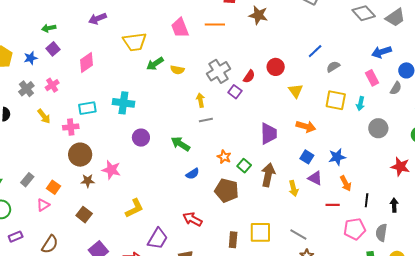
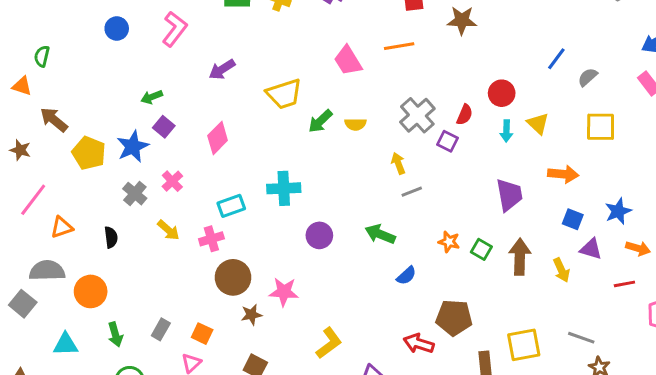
blue star: (31, 58) -> (133, 146), size x1.5
cyan arrow: (360, 104) -> (506, 131), moved
orange arrow: (346, 183) -> (638, 248), turned -35
brown pentagon: (227, 190) -> (454, 318), moved

